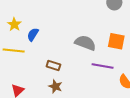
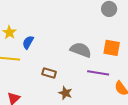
brown star: (55, 86) -> (65, 93), moved

